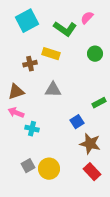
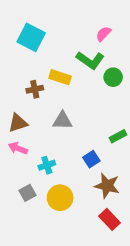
cyan square: (27, 21) -> (31, 37), turned -35
green L-shape: (65, 29) -> (90, 60), moved
cyan cross: (32, 129) -> (47, 165), moved, turned -32
gray square: (28, 166) -> (28, 193), moved
yellow circle: (49, 169) -> (60, 198), moved

